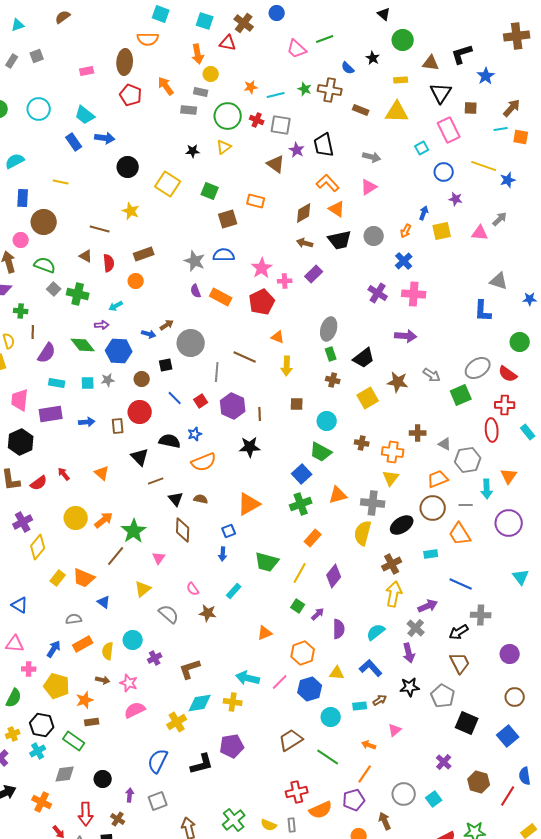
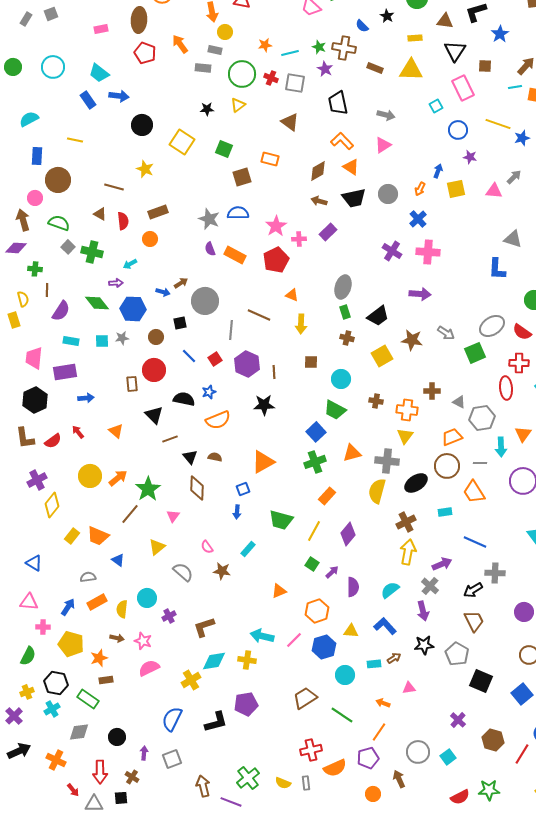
purple star: (297, 150) -> (325, 69), moved
blue arrow: (87, 422) -> (86, 398), moved
pink triangle: (395, 730) -> (409, 688), turned 32

